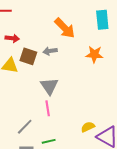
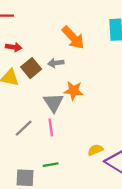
orange star: (94, 54) -> (73, 91), moved
brown square: (28, 56) -> (31, 68), turned 30
gray line: (25, 127) -> (24, 128), moved

